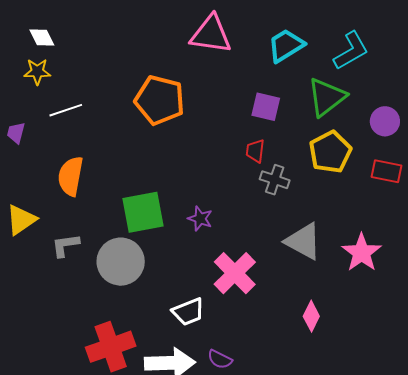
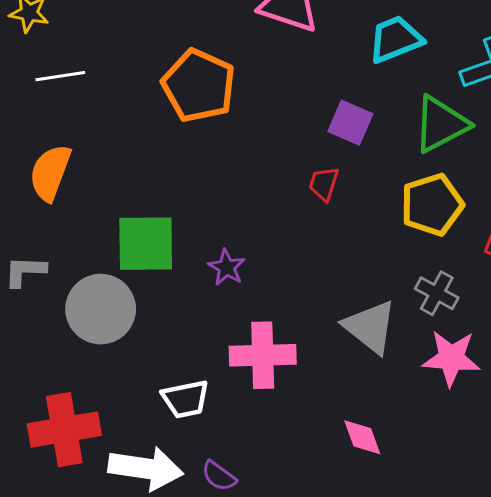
gray cross: (275, 180) -> (437, 293), moved
pink star: (362, 253) -> (451, 358), turned 30
pink cross: (235, 273) -> (263, 355), turned 33
pink diamond: (311, 316) -> (362, 437), turned -56

